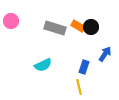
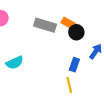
black circle: (91, 27) -> (76, 32), moved
cyan semicircle: (43, 65) -> (15, 63), moved

